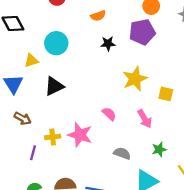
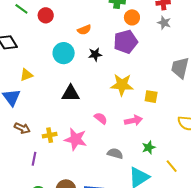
cyan circle: (56, 43) -> (64, 53), moved
yellow star: (135, 79) -> (122, 85), turned 30
black triangle: (54, 86) -> (71, 93), moved, turned 30
pink arrow: (145, 119) -> (133, 120), turned -66
yellow cross: (53, 137) -> (50, 135), moved

